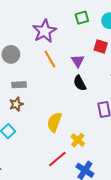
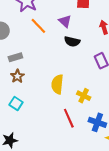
black semicircle: (80, 83) -> (72, 42), turned -35
red line: (57, 159) -> (69, 118), turned -60

